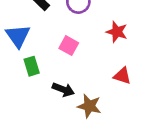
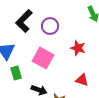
pink square: (69, 46) -> (43, 58), size x1.5

